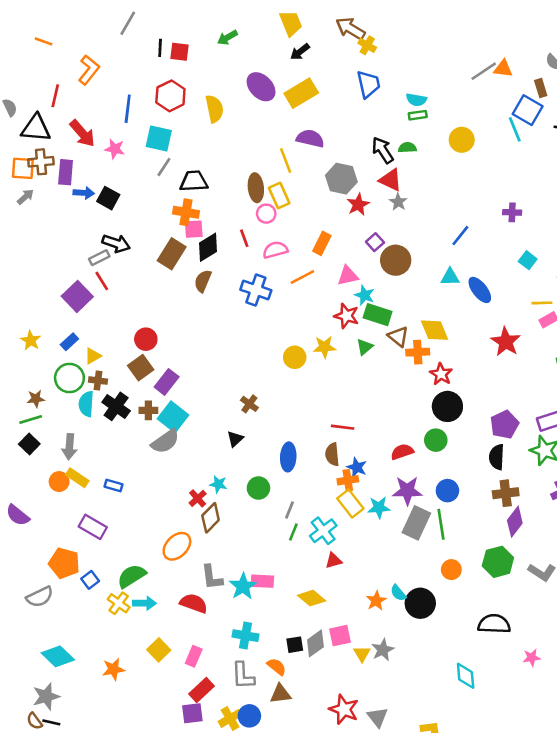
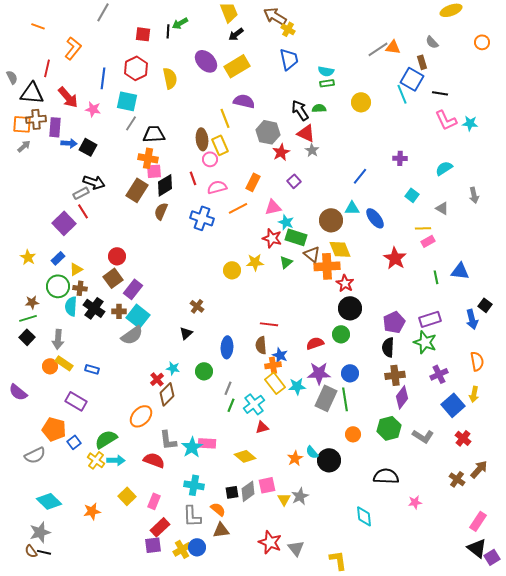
black line: (160, 48) -> (168, 31), moved
brown circle: (396, 260) -> (331, 220), moved
orange cross: (418, 352) -> (327, 266), size x1.4

